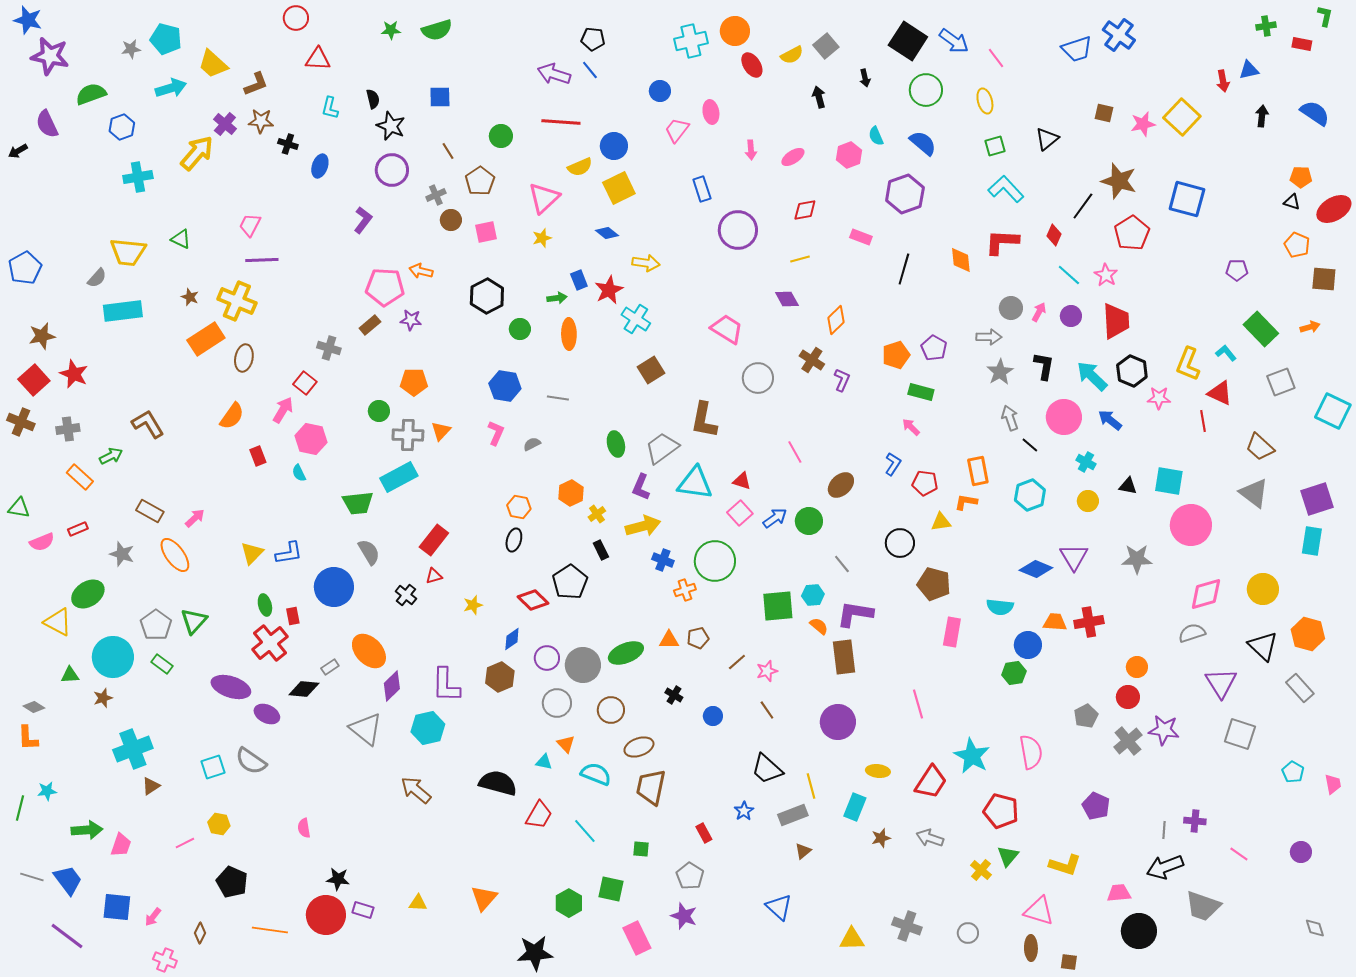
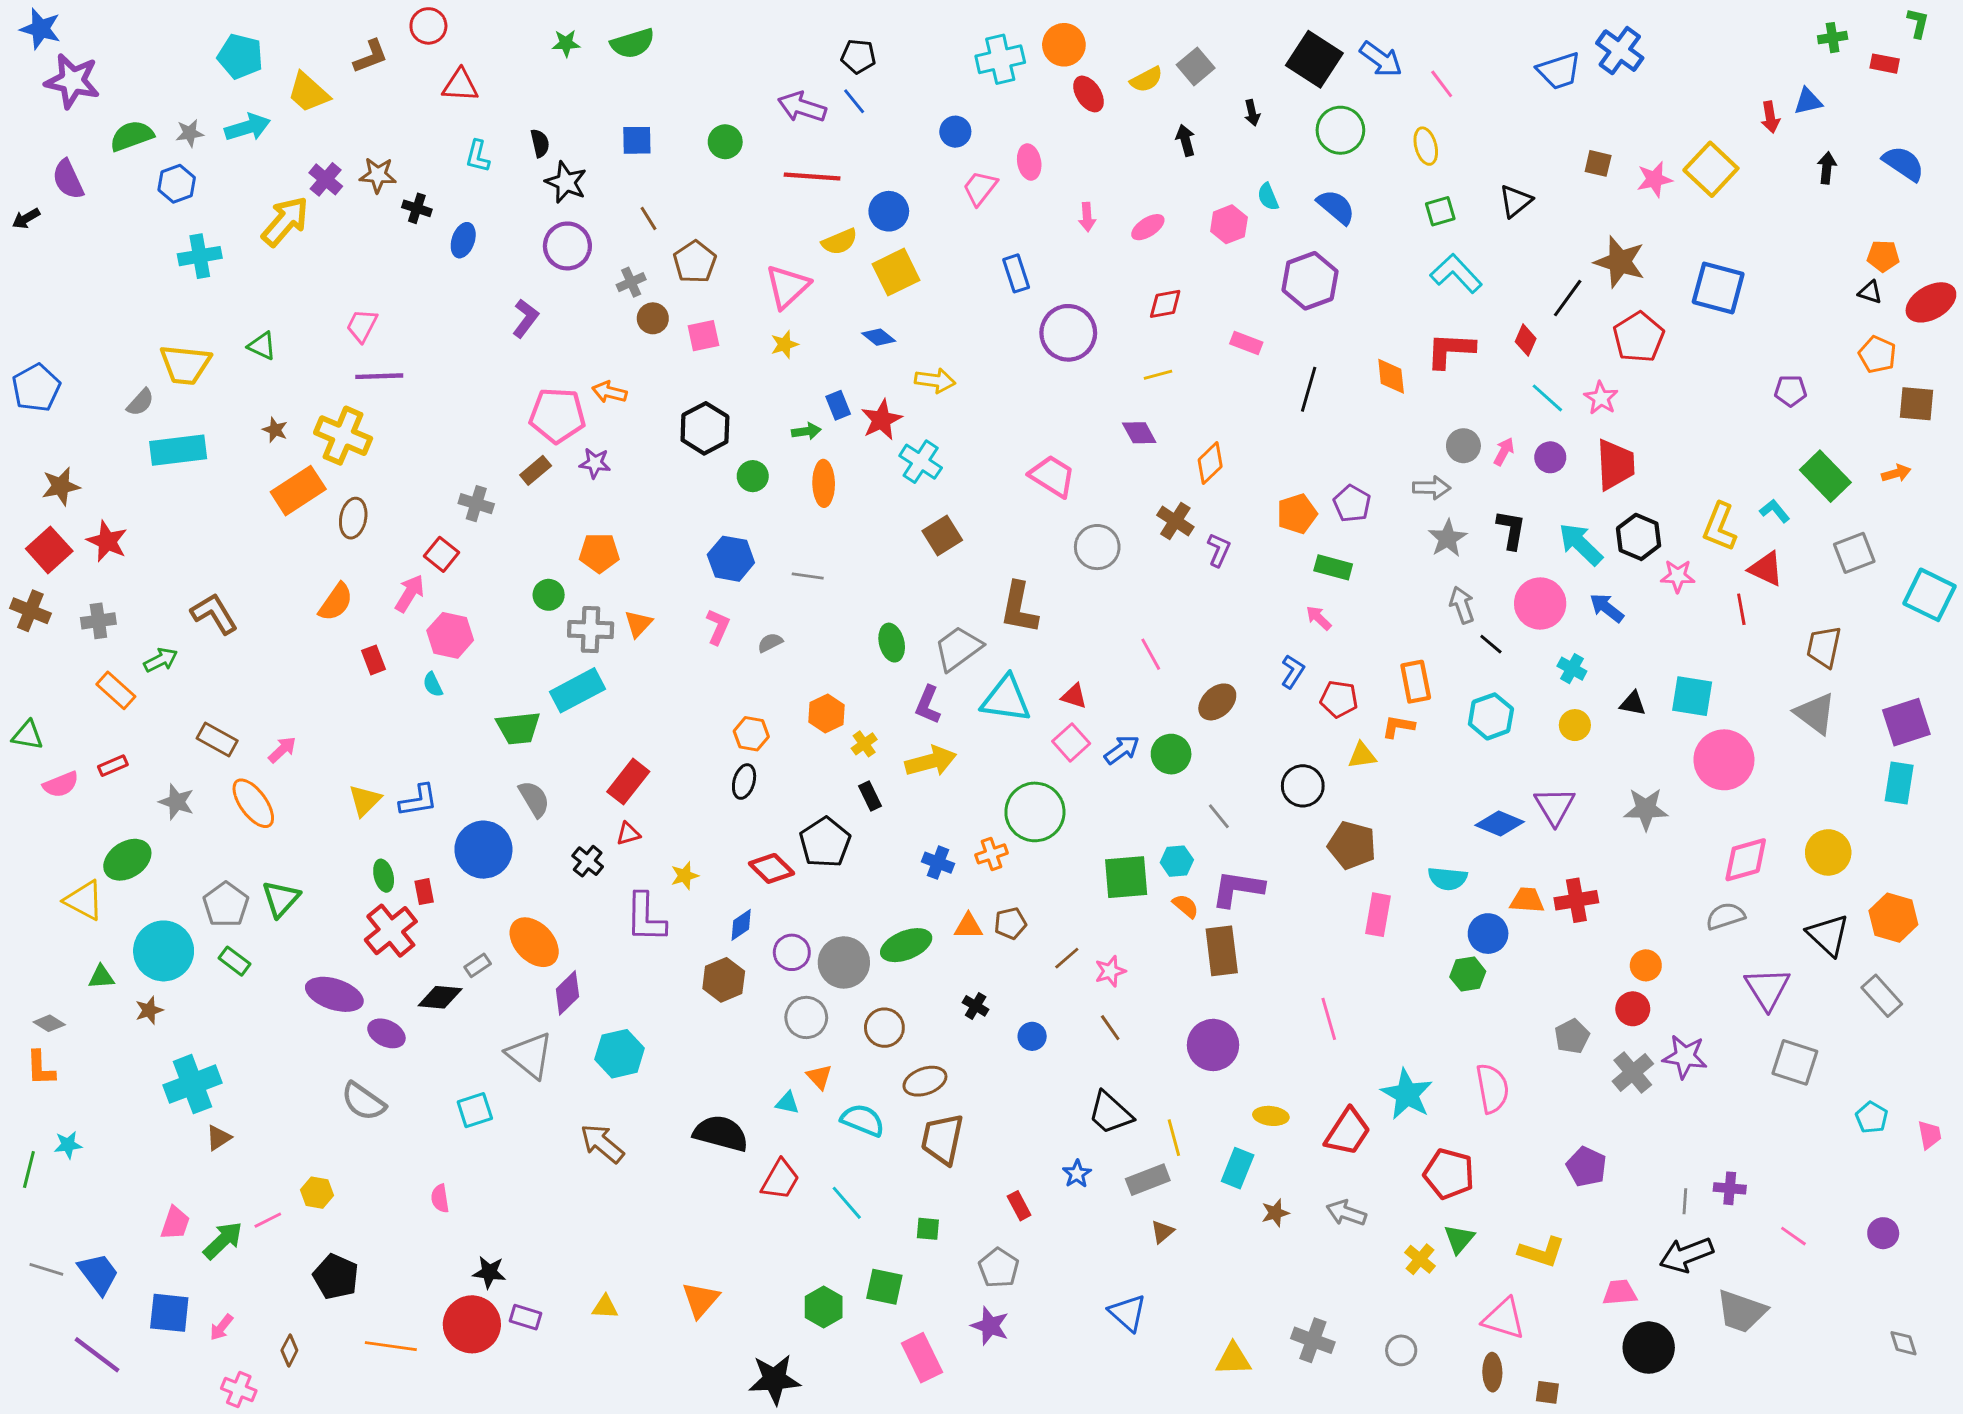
gray star: (131, 49) -> (190, 133), moved
brown L-shape: (256, 84) -> (371, 56), moved
green circle: (501, 136) -> (725, 142), moved
brown trapezoid: (1260, 447) -> (1824, 647), turned 60
blue cross: (663, 560) -> (938, 863), moved
purple L-shape: (446, 685) -> (646, 918), moved
cyan square: (213, 767) -> (475, 1110), moved
green arrow: (87, 830) -> (223, 1240), moved, turned -40

